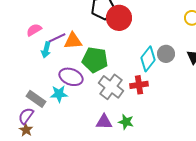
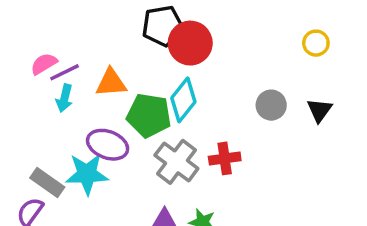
purple line: (57, 38) -> (64, 72), moved
cyan diamond: (148, 59) -> (183, 100), moved
cyan star: (59, 94) -> (87, 174), size x1.4

